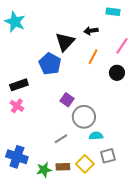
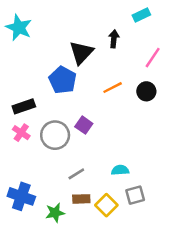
cyan rectangle: (113, 12) -> (141, 15), turned -32
black arrow: (91, 31) -> (114, 39), turned 104
orange line: (93, 57) -> (113, 88), moved, turned 35
gray circle: (84, 117) -> (55, 135), moved
brown rectangle: (63, 167) -> (81, 199), moved

